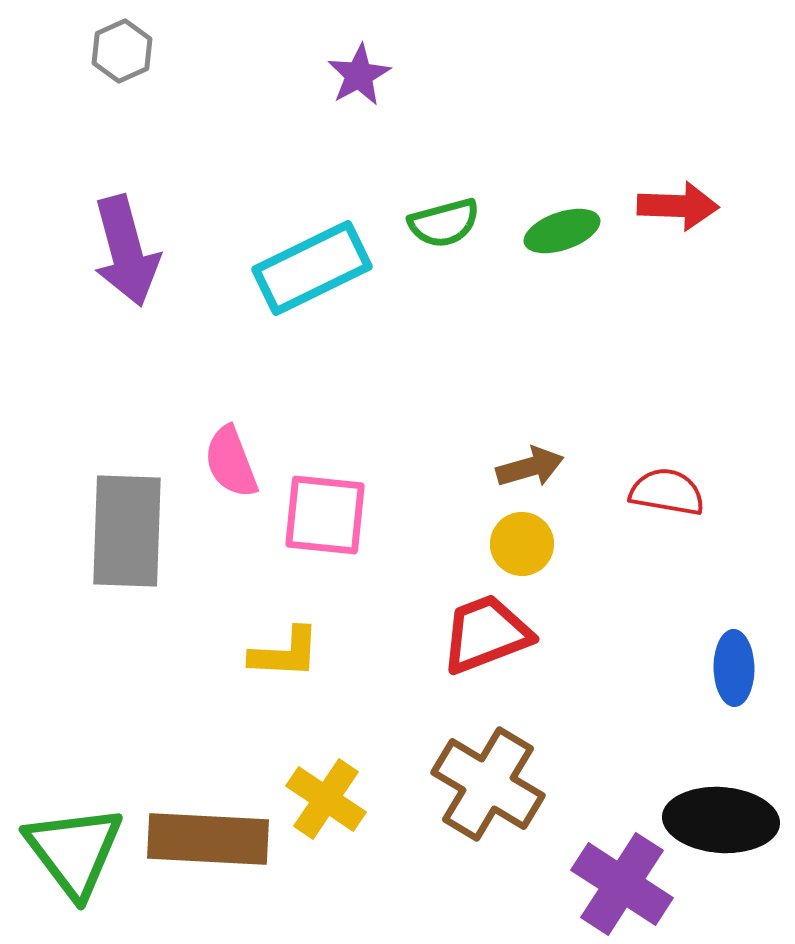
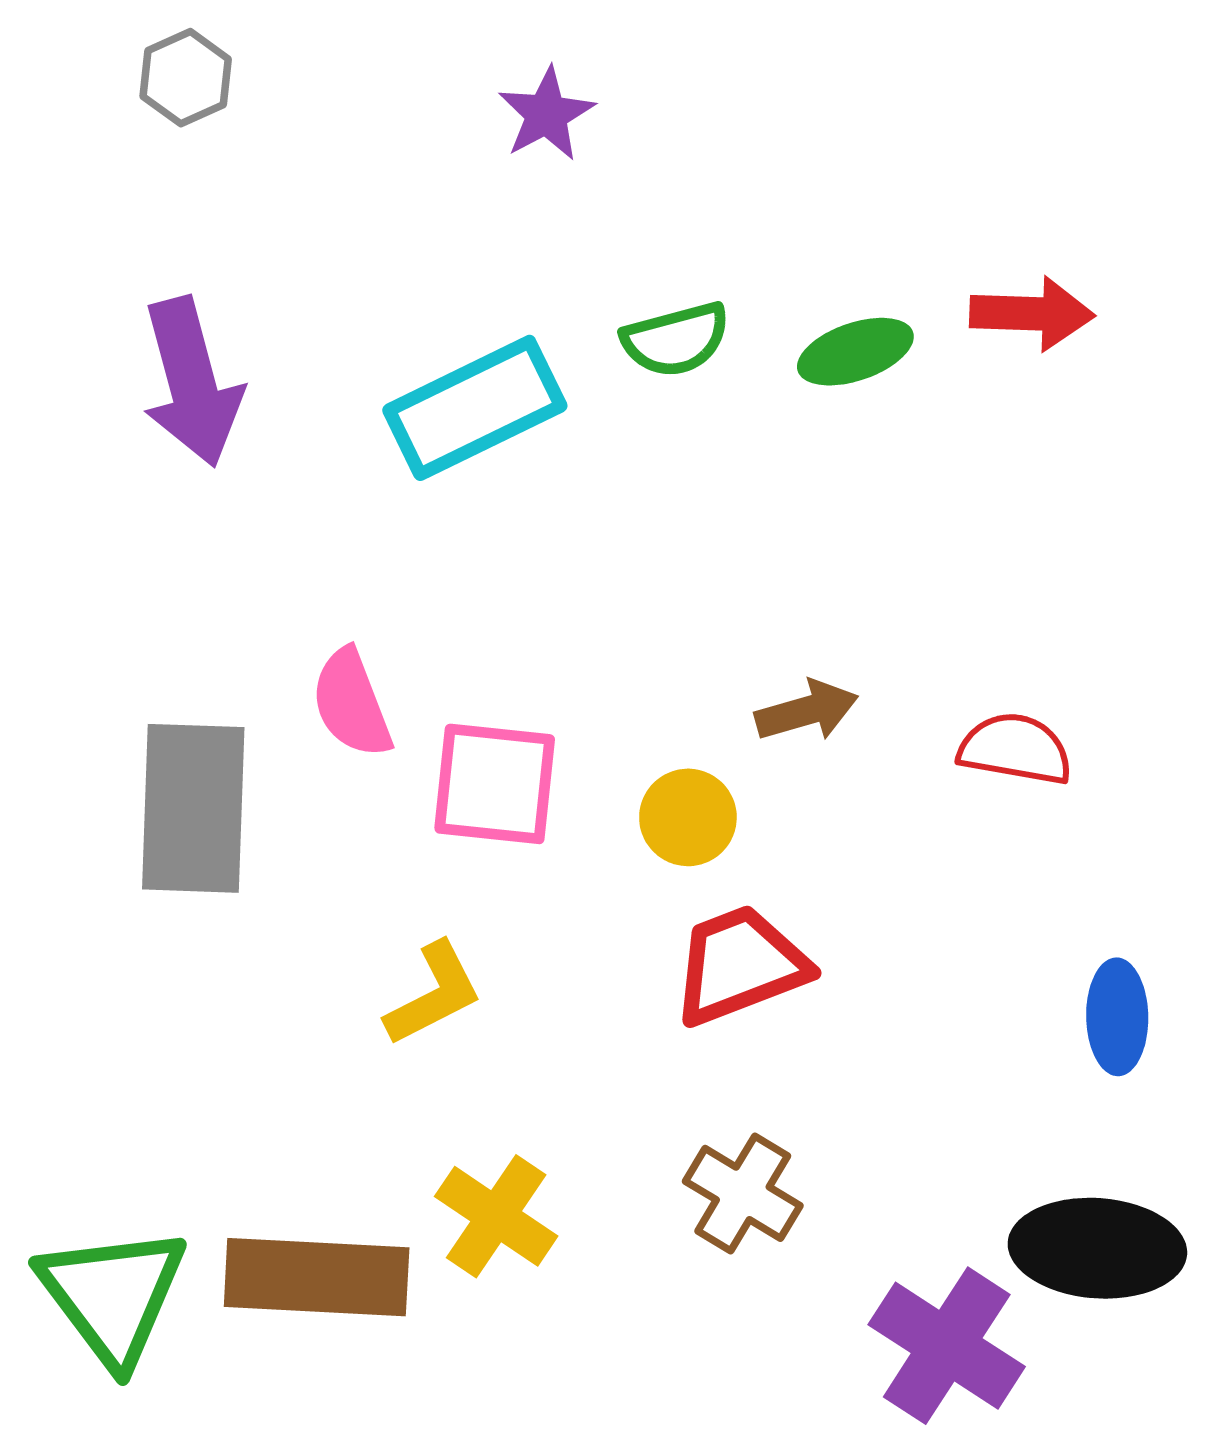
yellow circle: (522, 544) -> (688, 817), moved
yellow L-shape: (285, 653) -> (434, 994), turned -30
brown cross: (488, 784) -> (743, 1193), size x0.7

